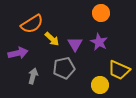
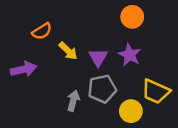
orange semicircle: (32, 24) -> (42, 31), size x0.7
gray pentagon: (64, 68) -> (102, 89), moved
gray arrow: (33, 76) -> (73, 101), moved

